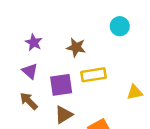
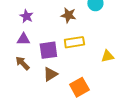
brown star: (76, 47) -> (68, 15), moved
purple triangle: (30, 71) -> (23, 39), turned -40

